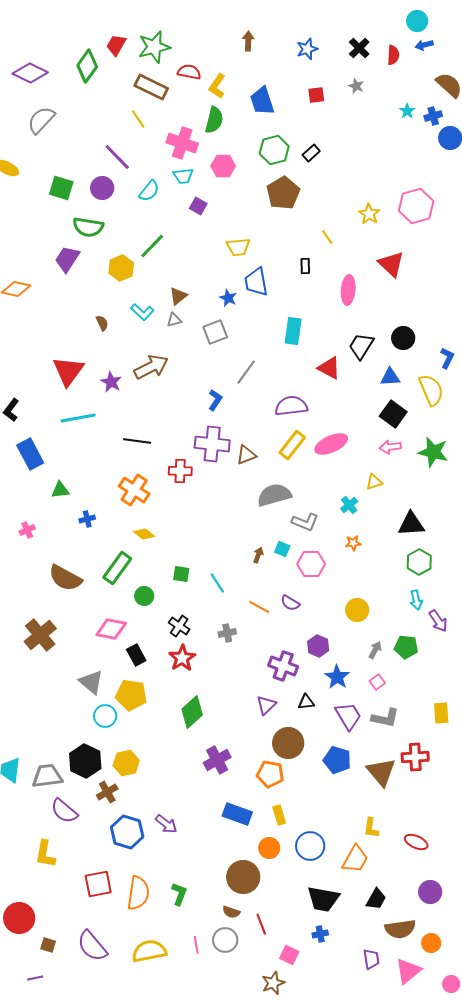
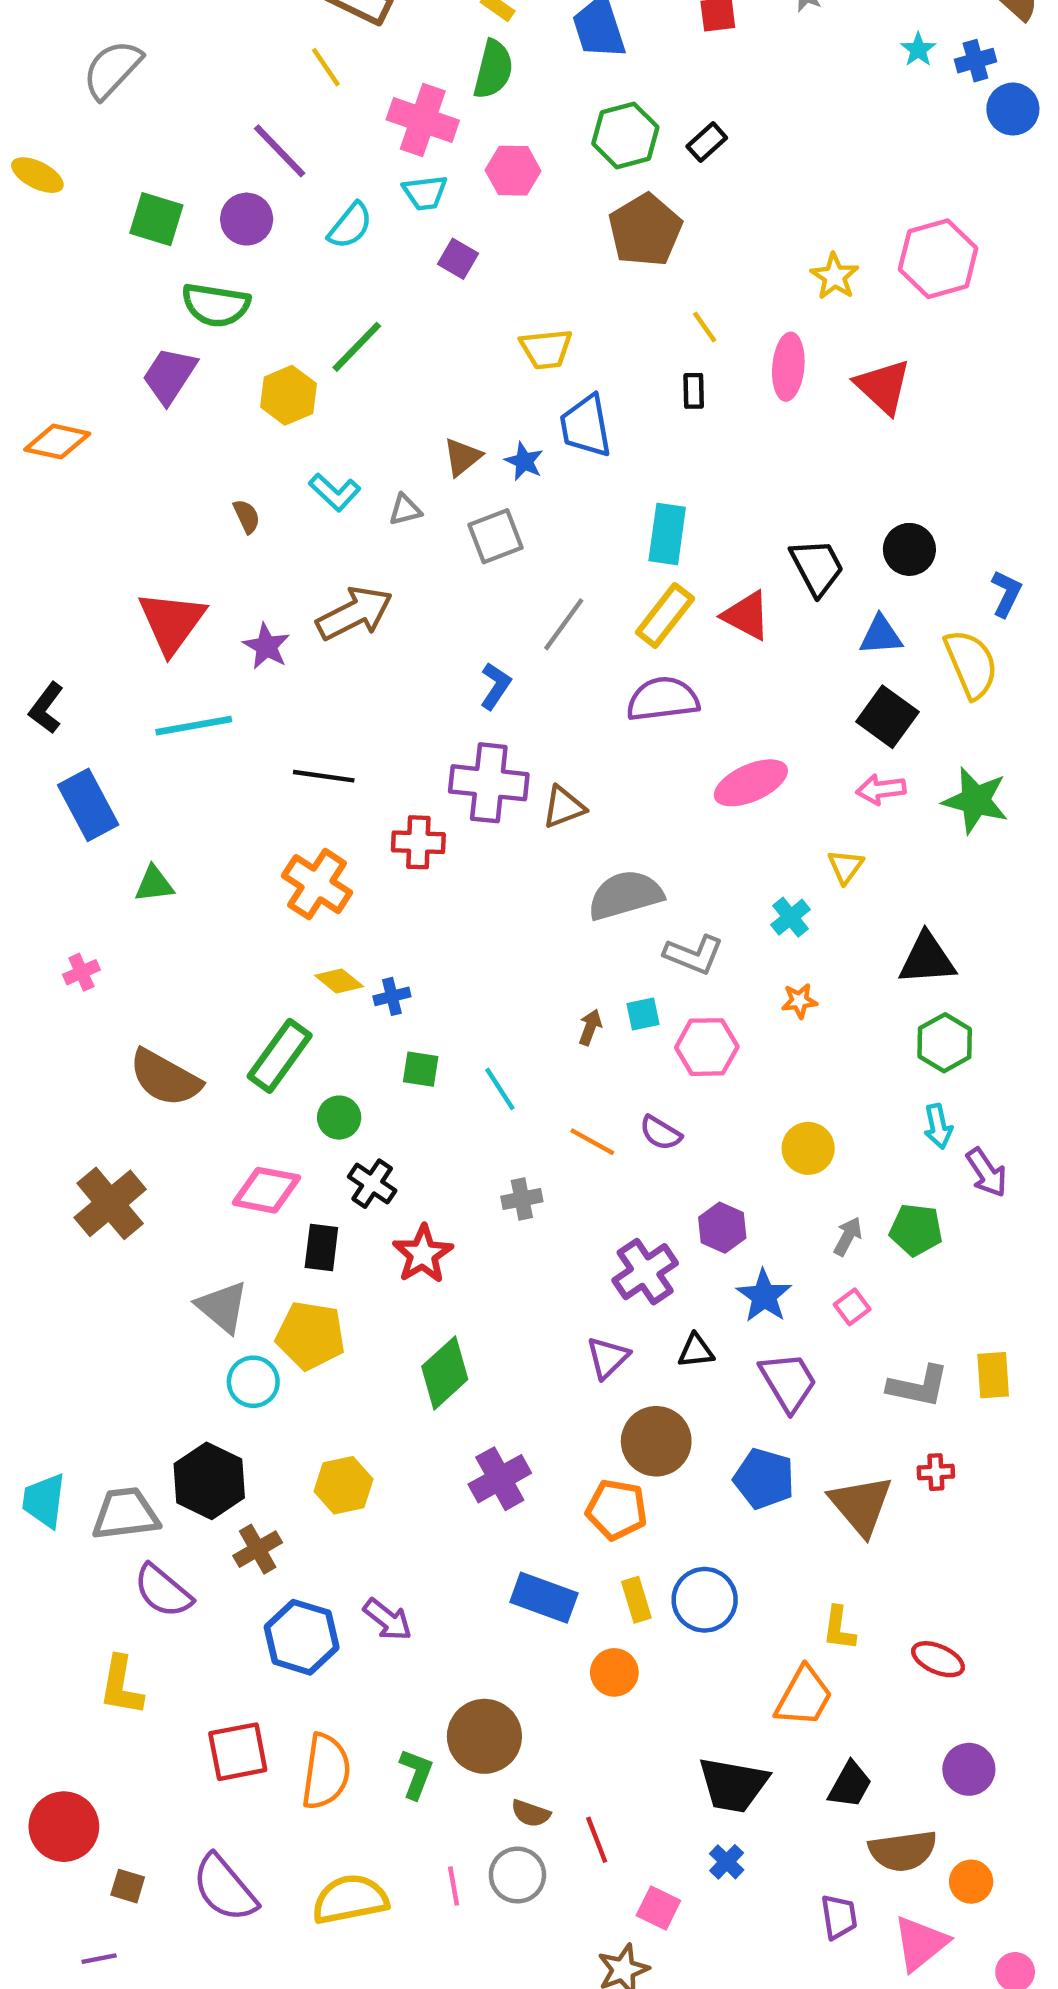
yellow line: (327, 237) -> (705, 327), moved
pink ellipse: (348, 290) -> (788, 367), moved
brown triangle: (178, 296) -> (462, 457), moved
black trapezoid: (361, 346) -> (817, 567), turned 120
yellow rectangle: (292, 445) -> (665, 615), moved
yellow triangle: (374, 482) -> (846, 866), turned -36
blue cross: (87, 519) -> (392, 996), moved
cyan square: (282, 549) -> (643, 1014), turned -35
black cross: (179, 626) -> (372, 1184), moved
black rectangle: (136, 655) -> (321, 1247), turned 35
purple cross: (283, 666) -> (645, 1272), turned 36
gray L-shape: (385, 718) -> (918, 1386), moved
red cross: (415, 757) -> (936, 1472), size x0.6
yellow hexagon: (126, 763) -> (344, 1485), moved
blue circle: (310, 846) -> (705, 1600), moved
brown circle: (243, 877) -> (484, 1736), moved
blue cross: (320, 934) -> (727, 1862), turned -35

